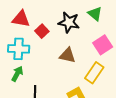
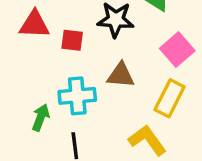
red square: (42, 31) -> (72, 40), turned -32
cyan cross: (19, 49) -> (77, 96), moved

